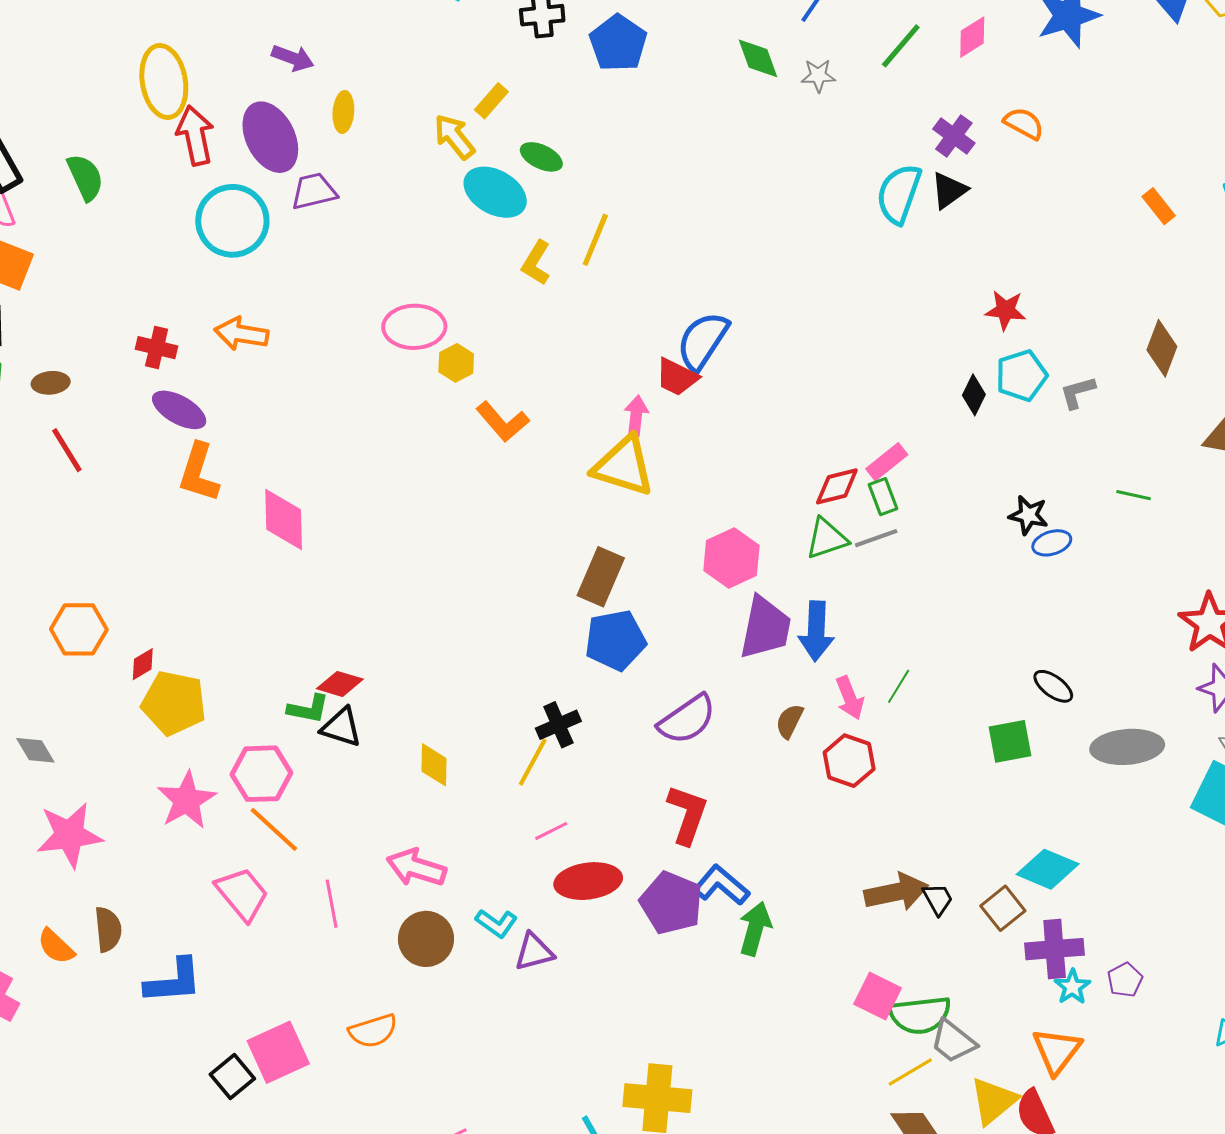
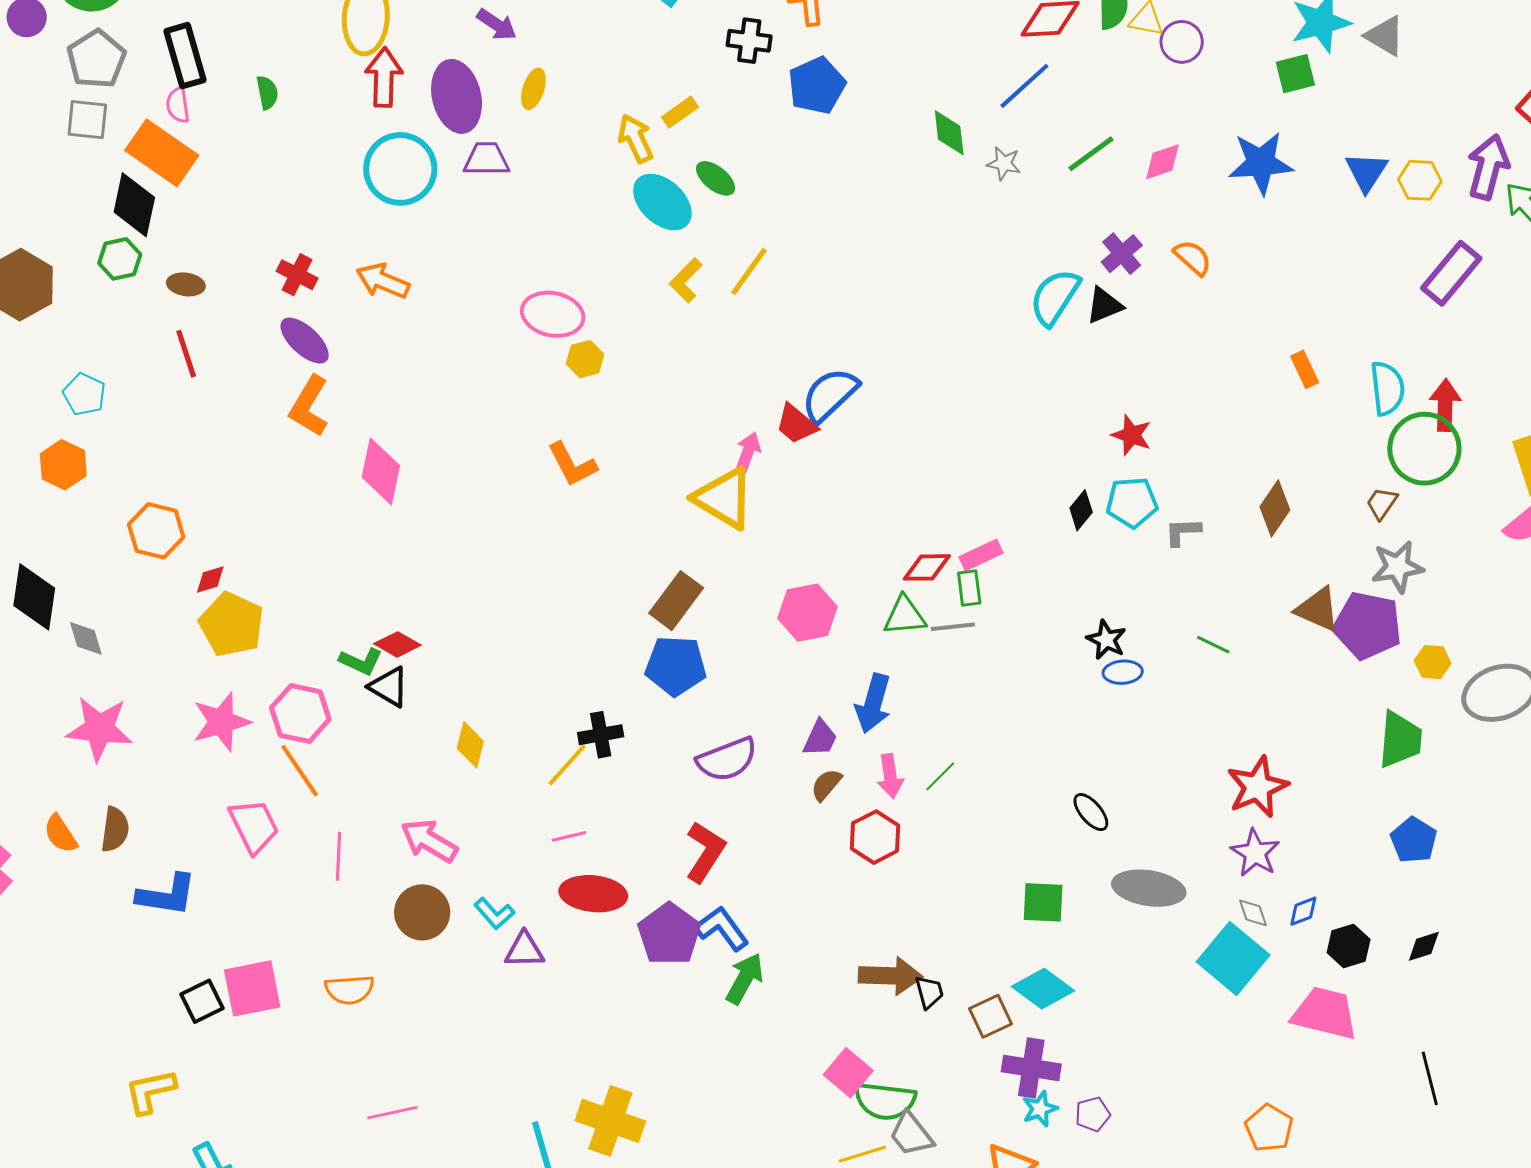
green semicircle: (85, 177) -> (267, 93), size x0.7
orange L-shape: (502, 422) -> (572, 464), moved
purple trapezoid: (765, 628) -> (820, 738), moved, size x0.6
green square: (1010, 741) -> (1043, 902), moved

